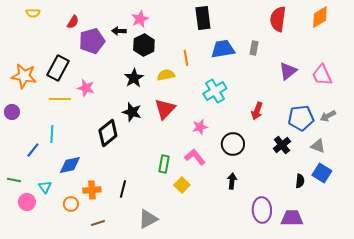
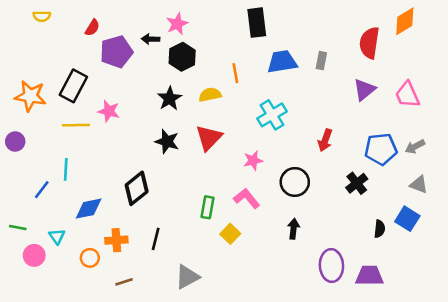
red semicircle: (278, 19) -> (369, 43), moved
black diamond: (108, 133) -> (137, 188), moved
gray triangle: (318, 146) -> (419, 185), moved

